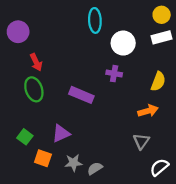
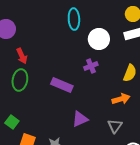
purple cross: (114, 74) -> (91, 66), turned -32
green ellipse: (34, 89) -> (20, 80), turned 30
purple triangle: (61, 133) -> (80, 119), moved

